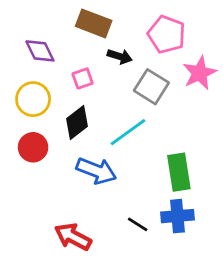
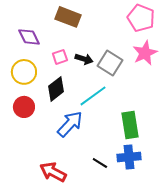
pink pentagon: (167, 34) -> (141, 18), moved
black arrow: (120, 56) -> (84, 59), moved
blue arrow: (96, 171) -> (70, 124), turned -68

